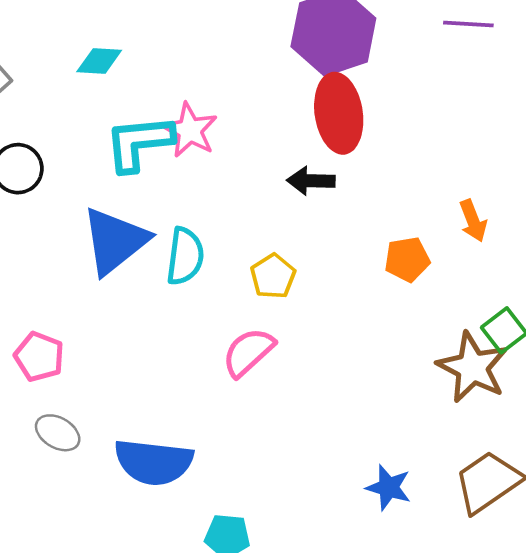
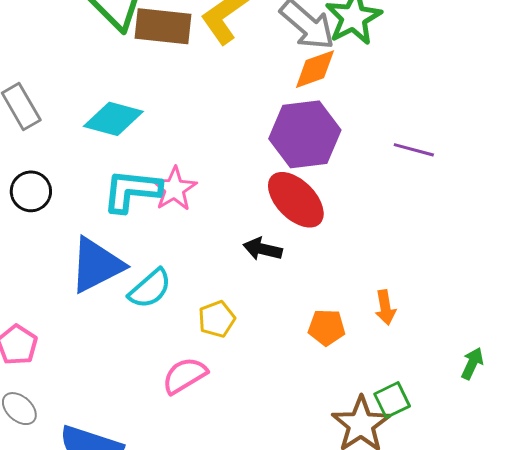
cyan diamond: (99, 61) -> (113, 119), size x1.5
red ellipse: (339, 113) -> (296, 200), turned -48
cyan semicircle: (185, 256) -> (150, 289), turned 30

